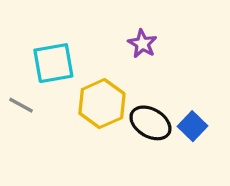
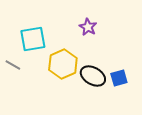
blue square: (193, 126) -> (119, 78), turned 30

